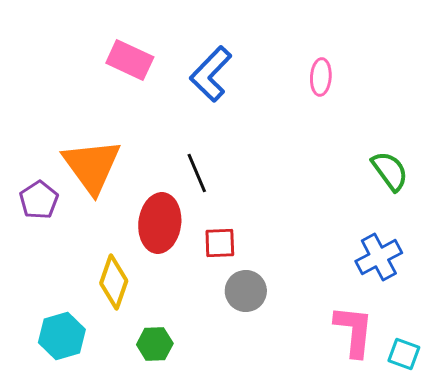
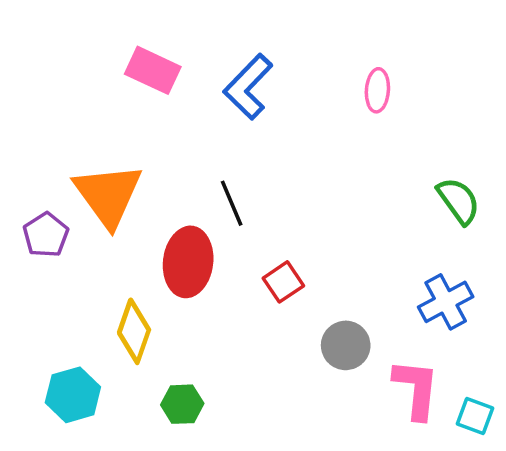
red square: (220, 243) -> (283, 282), moved, turned -32
gray circle: (246, 291) -> (346, 345), moved

